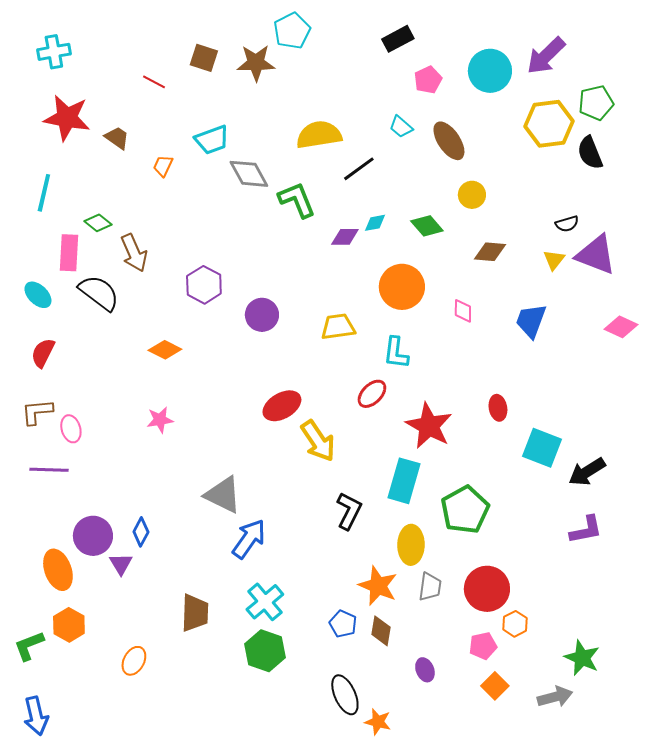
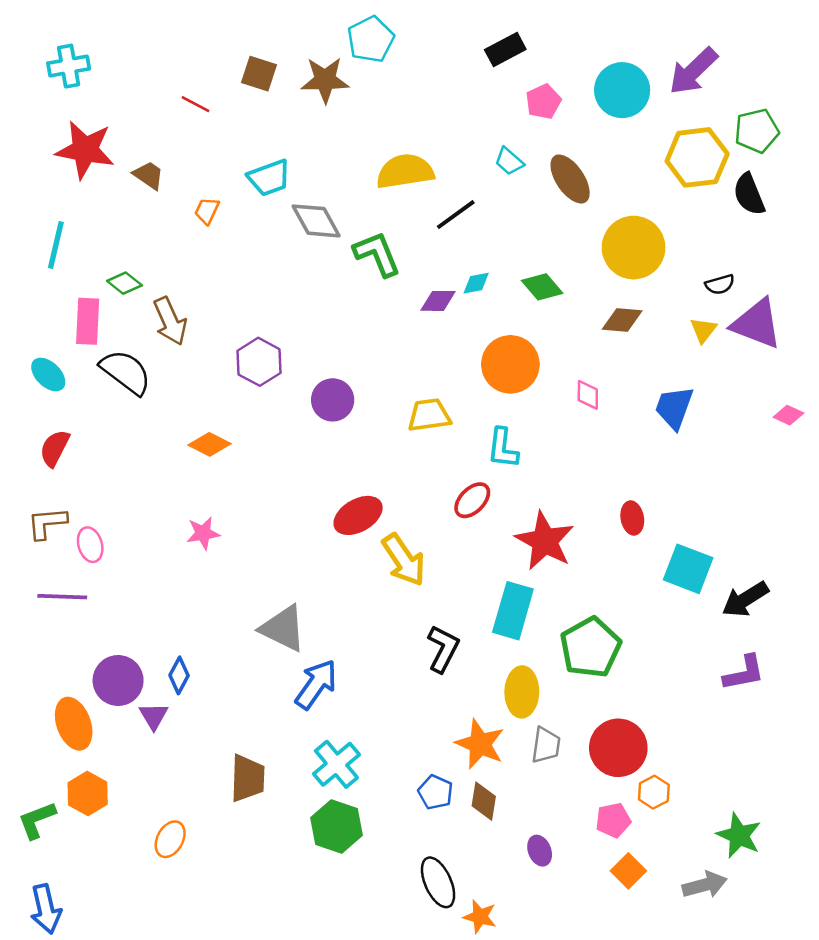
yellow circle: (472, 195) -> (634, 248), moved, size x1.8
pink diamond: (621, 327) -> (788, 415), size x0.7

